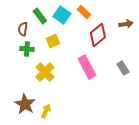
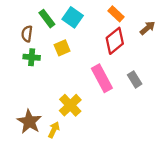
orange rectangle: (84, 12) -> (116, 14), moved
brown arrow: (126, 24) -> (148, 28), turned -32
gray rectangle: (123, 68) -> (135, 79), moved
yellow cross: (45, 72) -> (70, 105), moved

